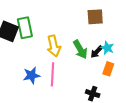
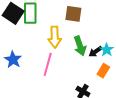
brown square: (95, 17) -> (73, 14), moved
blue star: (31, 75) -> (13, 60), moved, turned 30

